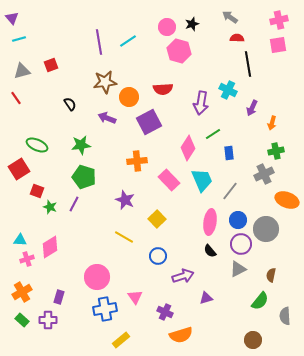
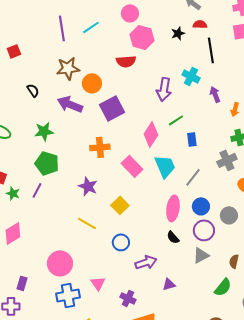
black star: (192, 24) -> (178, 33), moved
red semicircle: (163, 89) -> (126, 61), moved
purple arrow: (252, 108) -> (215, 94), turned 133
purple arrow: (107, 118) -> (70, 104), size x1.4
gray circle: (266, 229) -> (229, 215), size x0.7

